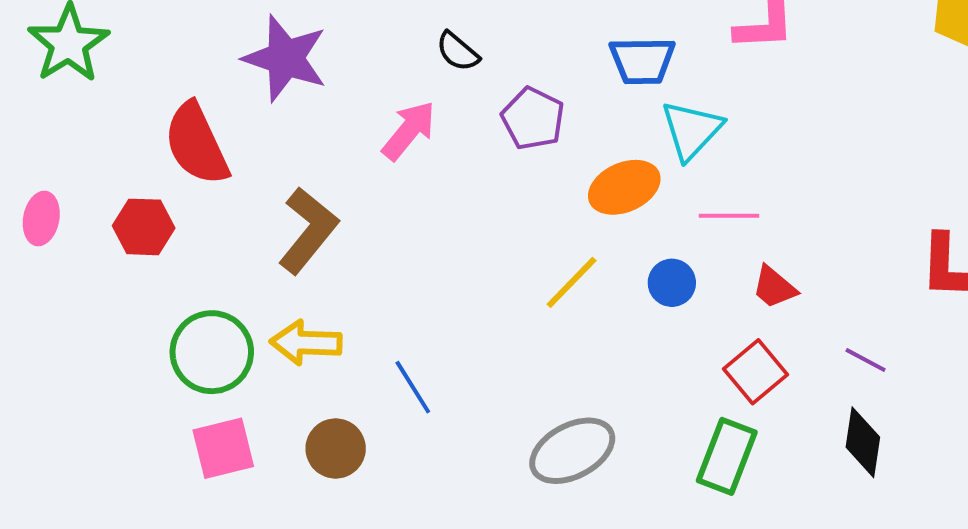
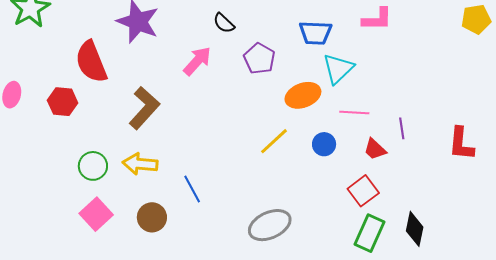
green circle: (212, 352) -> (93, 166), size x0.7
purple line: (866, 360) -> (402, 128), moved, turned 50
pink square: (223, 448) -> (96, 214), turned -32
green rectangle: (727, 456) -> (369, 233), moved

